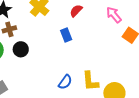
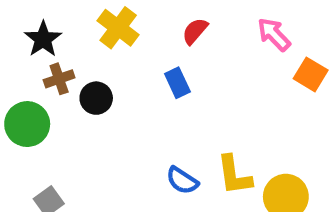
black circle: (21, 49) -> (96, 98), moved
blue semicircle: (65, 82) -> (182, 181), turned 91

